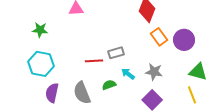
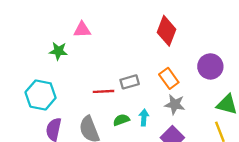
green star: (40, 30) -> (58, 51), moved
orange rectangle: (159, 37) -> (169, 78), moved
cyan arrow: (128, 74) -> (144, 118), moved, turned 56

